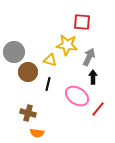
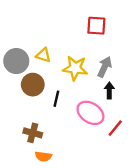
yellow star: (67, 45) -> (75, 68), moved
yellow triangle: (50, 60) -> (43, 55), moved

